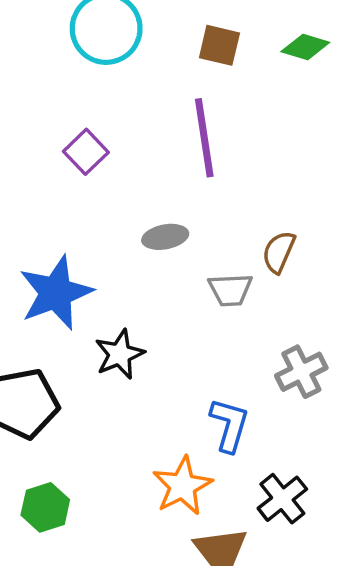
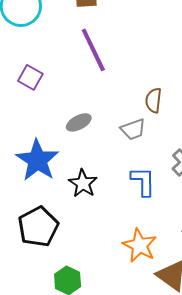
gray ellipse: (165, 237) -> (79, 122), moved
blue L-shape: (229, 425) -> (143, 181), moved

